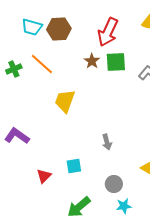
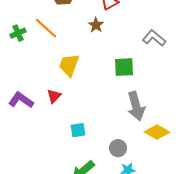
green square: (116, 62) -> (124, 67), moved
gray arrow: (107, 142) -> (136, 106), moved, size x1.8
red triangle: (44, 176) -> (54, 96), moved

